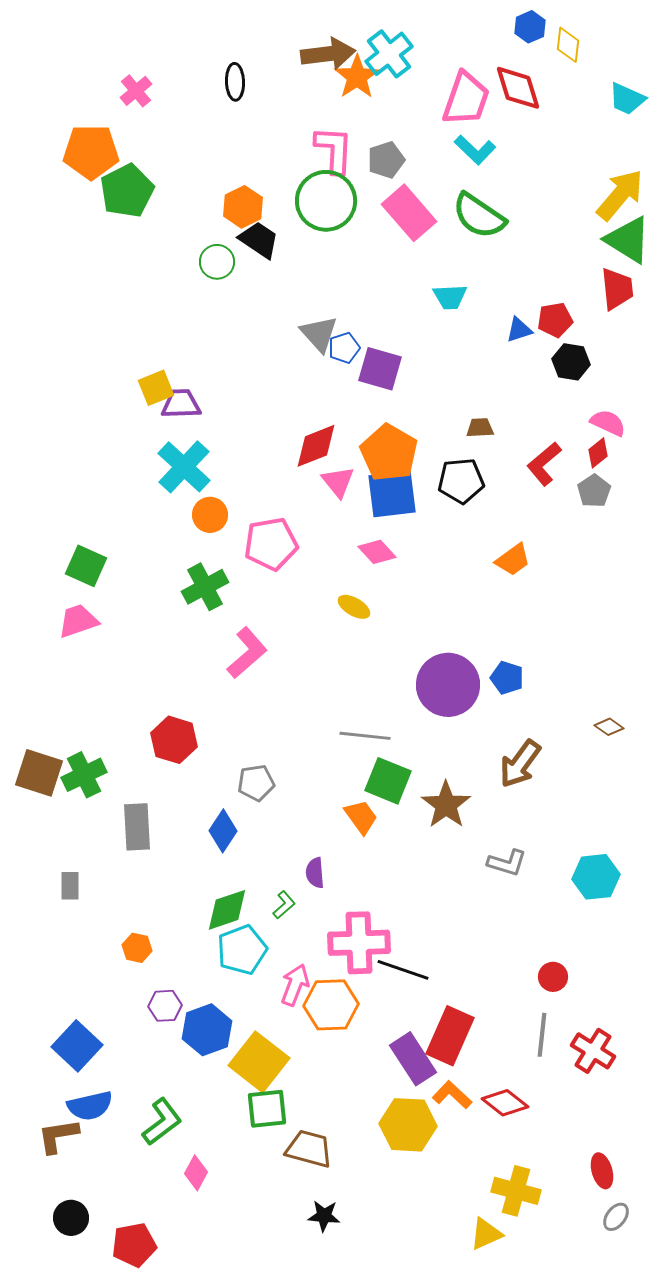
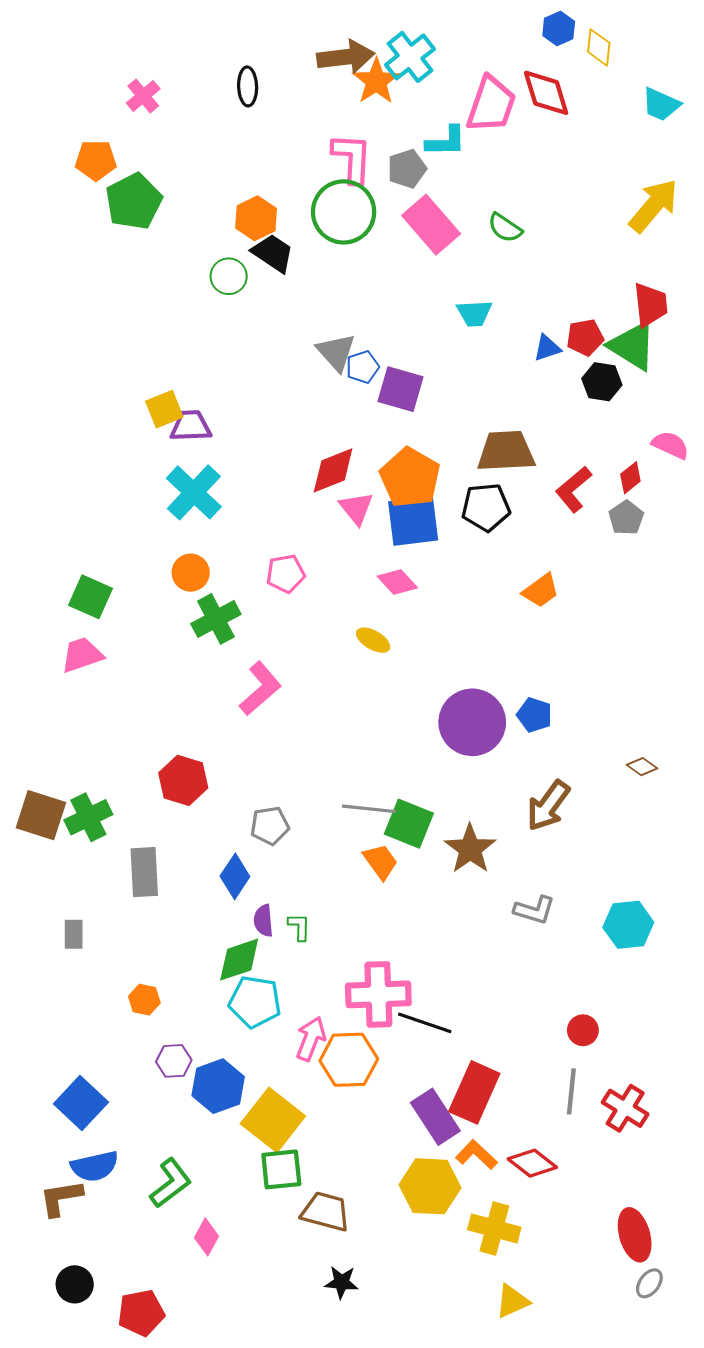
cyan L-shape: (475, 150) -> (446, 141), moved, turned -45
orange pentagon: (91, 152) -> (96, 160), size x0.7
green semicircle: (479, 216) -> (505, 228), size x0.6
green triangle: (628, 240) -> (632, 346), moved
pink semicircle: (608, 423) -> (670, 445), moved
brown trapezoid: (480, 428) -> (506, 451), size x2.0
orange circle: (210, 515) -> (191, 573), moved
pink pentagon: (271, 544) -> (286, 574), size x0.7
gray line: (365, 736) -> (369, 809), moved
purple semicircle: (315, 873) -> (263, 921), moved
green L-shape: (284, 905) -> (299, 927), moved, turned -48
cyan pentagon: (242, 950) -> (255, 1002), turned 30
red ellipse: (602, 1171) -> (635, 1235), size x1.4
yellow cross: (516, 1191) -> (494, 1228), moved

